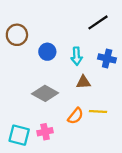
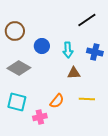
gray diamond: (45, 93) -> (19, 68), moved
orange semicircle: (75, 116) -> (57, 101), moved
cyan square: (19, 135) -> (17, 102), moved

